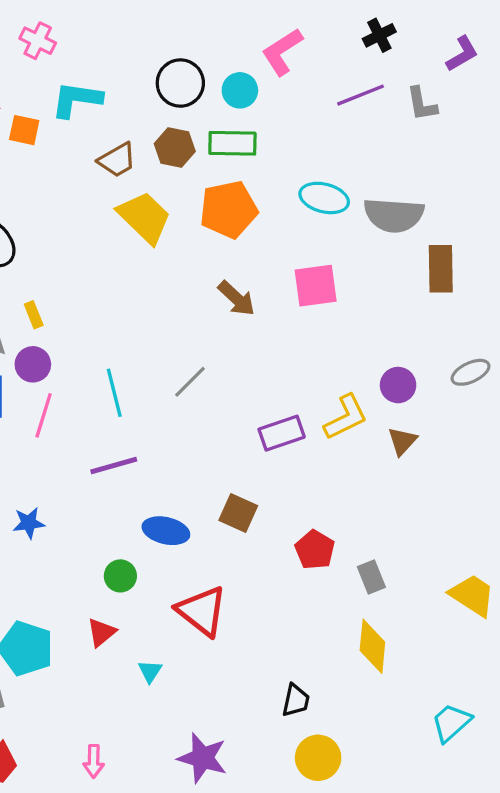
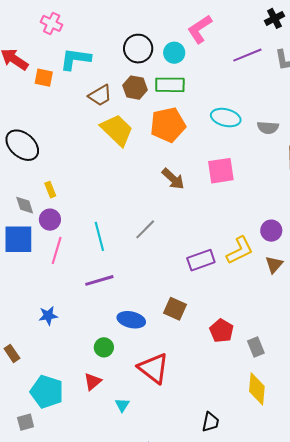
black cross: (379, 35) -> (274, 18), moved
gray semicircle: (394, 215) -> (268, 128), size x0.6

